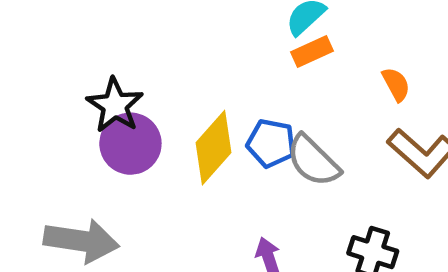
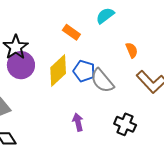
orange rectangle: (312, 52) -> (71, 32), moved, turned 54
orange semicircle: (396, 84) -> (132, 50), moved

